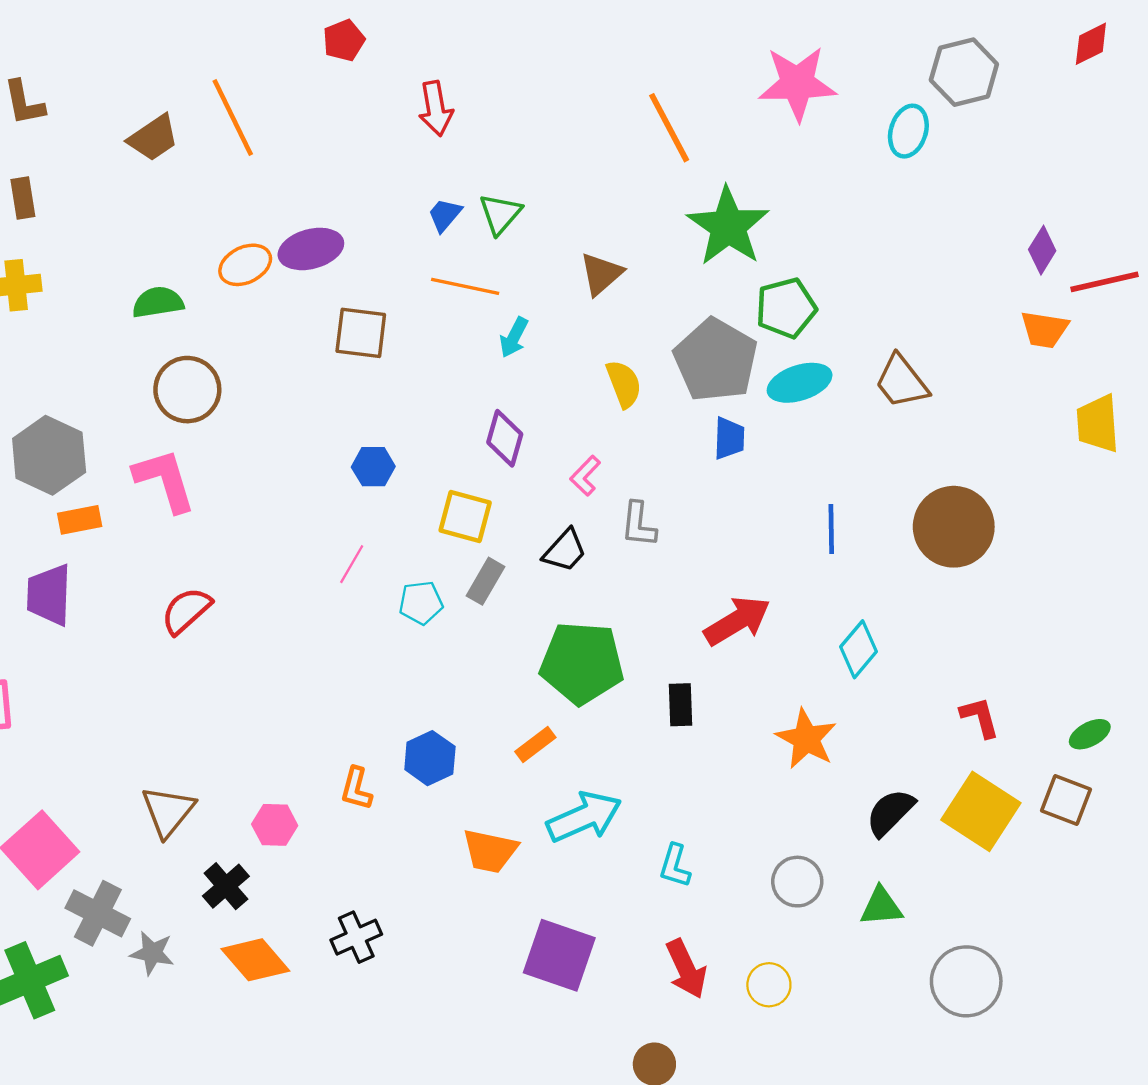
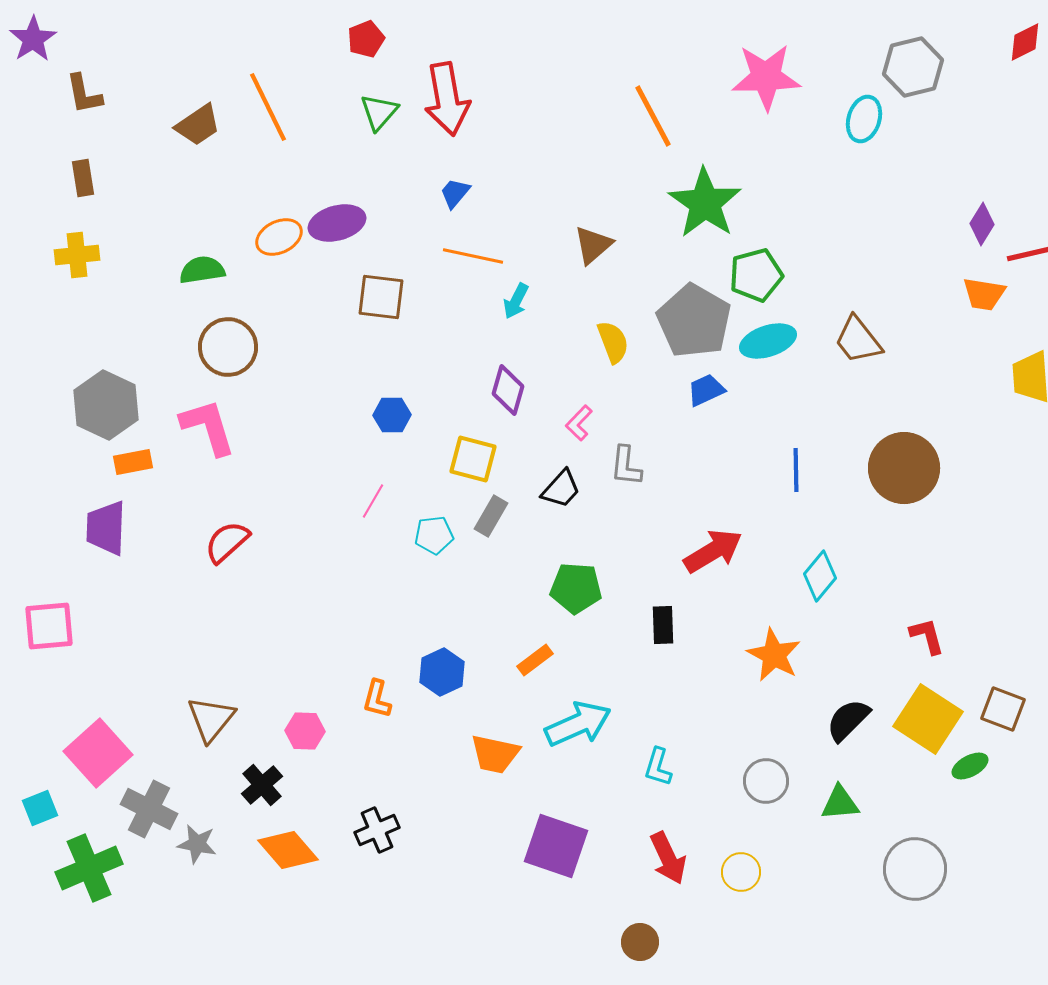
red arrow: (436, 108) -> (447, 99), size x1.5
green triangle: (500, 214) -> (379, 112), moved
blue trapezoid: (729, 438) -> (706, 390), turned -117
green pentagon: (582, 663) -> (576, 588), size x0.7
green ellipse: (1090, 734) -> (970, 766), moved

